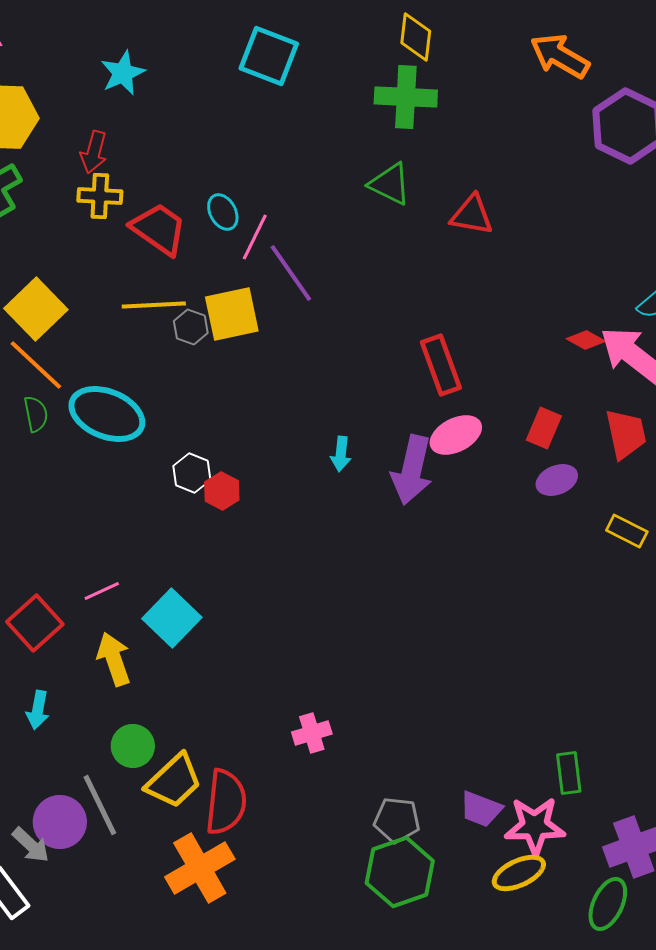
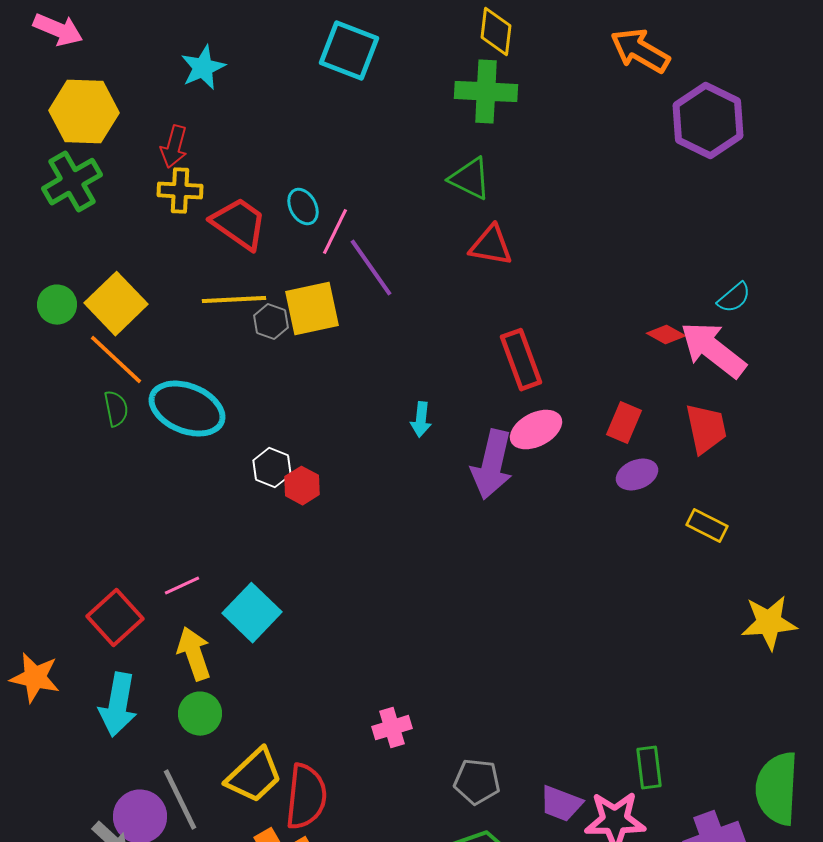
red triangle: (472, 215) -> (491, 246), moved
cyan arrow: (341, 454) -> (421, 420), moved
cyan arrow: (38, 710) -> (118, 705), size x1.6
green circle: (133, 746) -> (200, 714), moved
gray pentagon: (397, 820) -> (477, 782), moved

